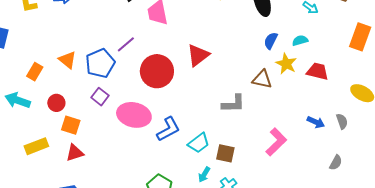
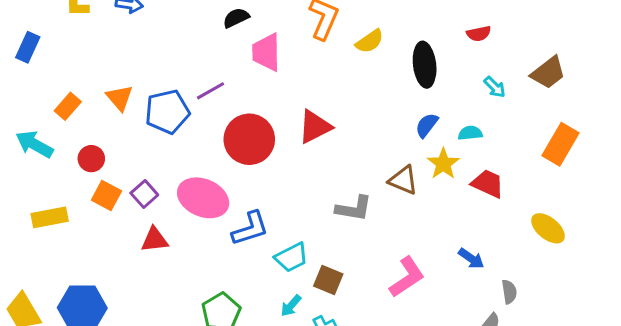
purple square: (100, 97) -> (144, 194), moved
gray semicircle: (342, 121) -> (509, 292), moved
red triangle: (75, 153) -> (155, 240), moved

